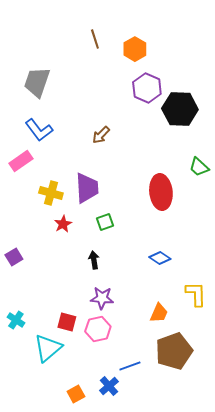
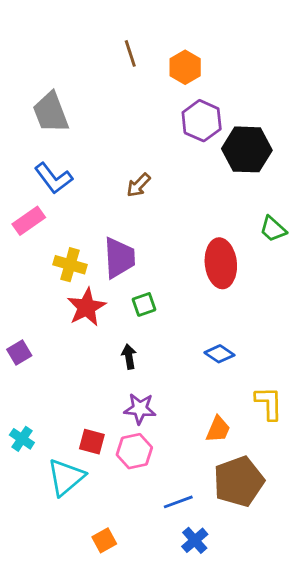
gray trapezoid: (37, 82) -> (51, 112), turned -40
red star: (63, 224) -> (86, 307), size x1.6
blue cross: (109, 386) -> (195, 540), moved

